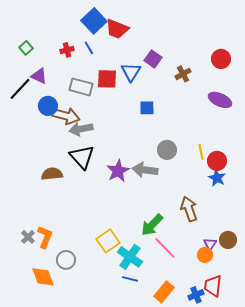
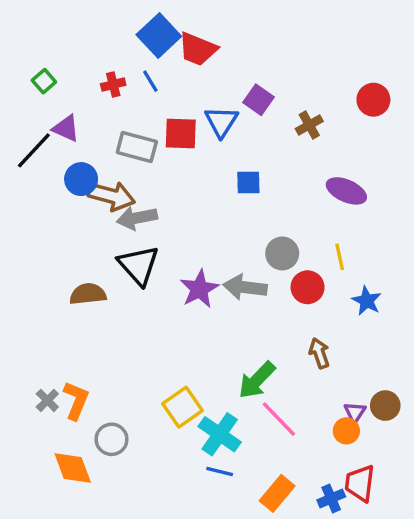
purple ellipse: (220, 100) -> (346, 191), moved
red circle: (217, 161) -> (308, 287), moved
brown arrow: (189, 209) -> (319, 353), size x0.7

